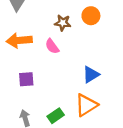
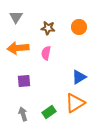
brown star: (63, 23) -> (48, 28), moved
pink semicircle: (52, 46) -> (46, 53), turned 48

